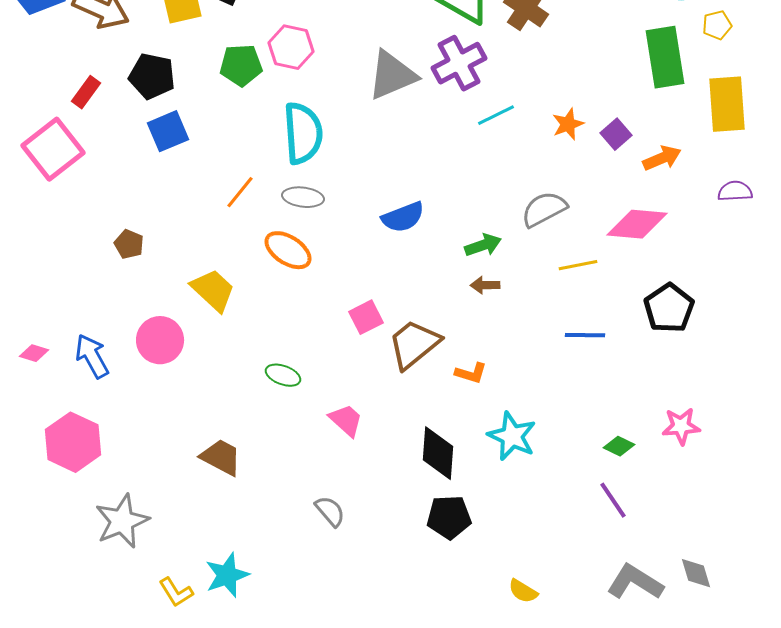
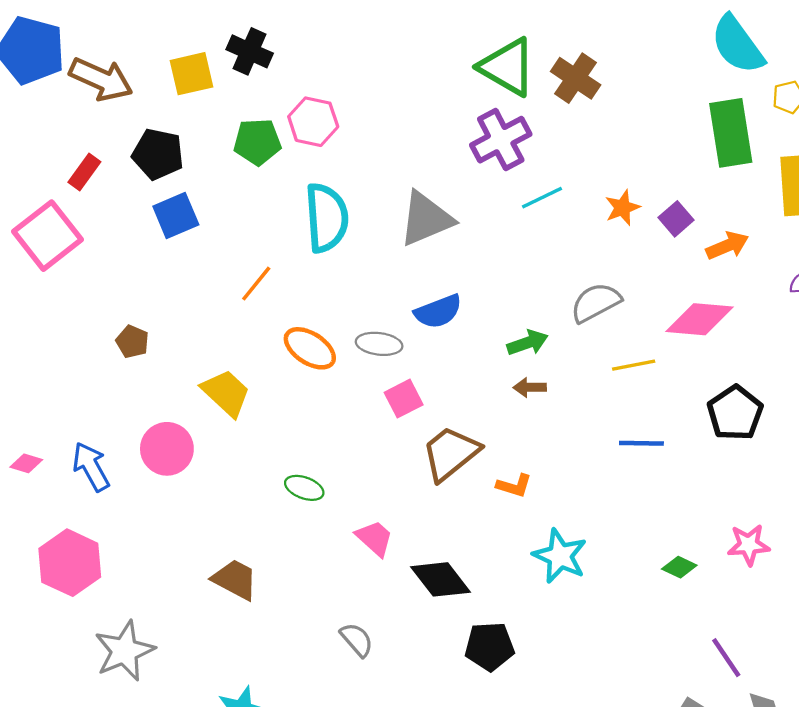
gray triangle: (392, 75) -> (426, 219), moved
gray ellipse: (303, 197) -> (379, 344), moved
pink square: (366, 317) -> (404, 399), moved
black diamond: (438, 453) -> (440, 579), moved, turned -42
purple line: (613, 500) -> (726, 658), moved

